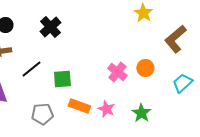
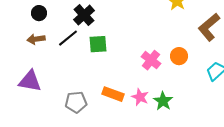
black line: (31, 69) -> (68, 38), moved
green square: (62, 79) -> (98, 44), moved
green star: (141, 113) -> (163, 101), moved

